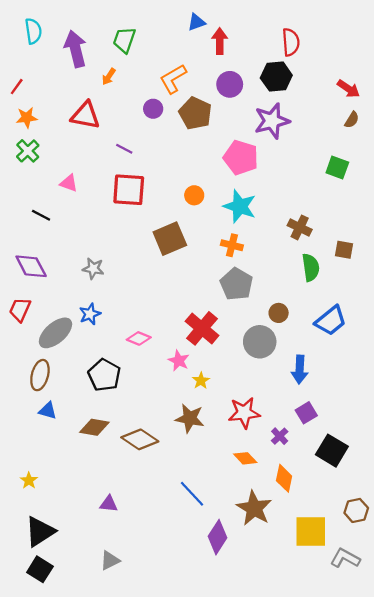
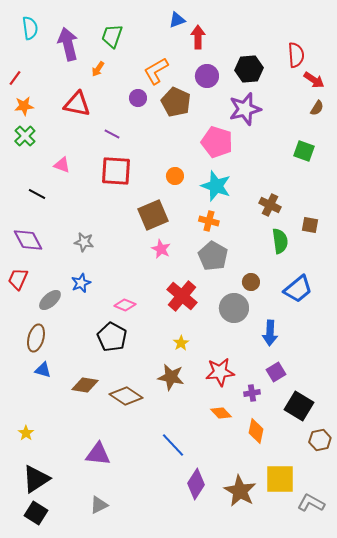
red semicircle: (291, 42) -> (296, 55), moved
gray ellipse: (55, 333) -> (50, 300), size x0.7
pink star: (179, 361) -> (161, 249), moved
black pentagon: (104, 375) -> (112, 337), moved
purple cross: (280, 436) -> (252, 393), turned 35
purple triangle: (109, 504) -> (98, 454), size x1.5
brown star: (254, 508) -> (240, 491), moved
brown hexagon: (356, 510) -> (320, 440), moved

